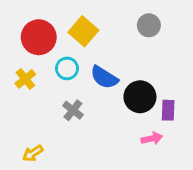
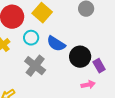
gray cross: (73, 110) -> (35, 66), size x1.5
purple rectangle: (168, 110) -> (99, 66), turned -32

